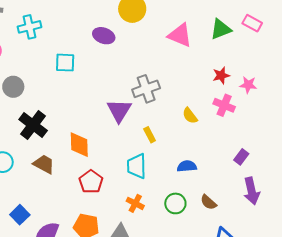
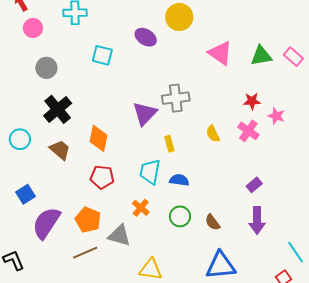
blue semicircle: (187, 166) -> (179, 180), moved
red pentagon: (91, 182) -> (102, 177), turned 30

